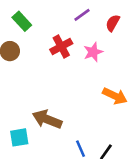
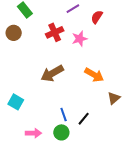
brown arrow: (47, 119) -> (52, 73), moved, turned -55
cyan square: (19, 137) -> (16, 102), turned 35

